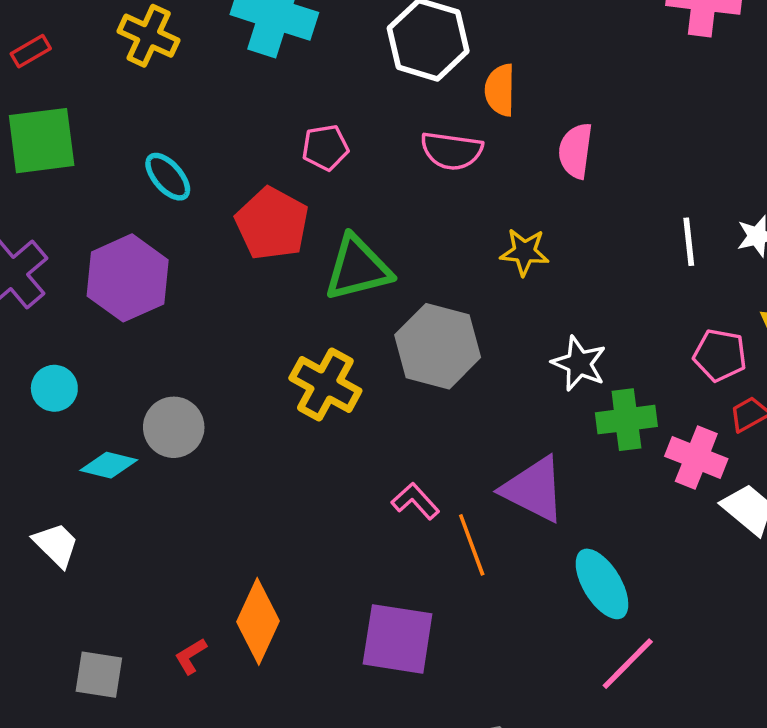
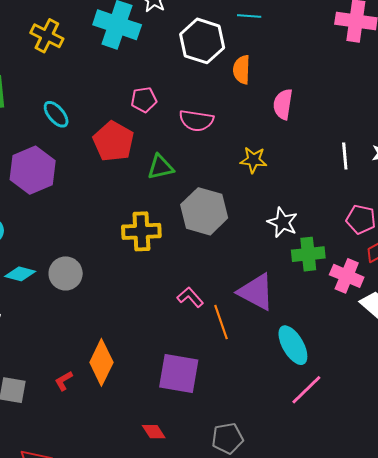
pink semicircle: (452, 151) -> (196, 121), moved
green triangle: (358, 268) -> (161, 167), size x0.7
yellow cross: (325, 384) -> (141, 231), turned -33
gray circle: (174, 427) -> (66, 273), moved

